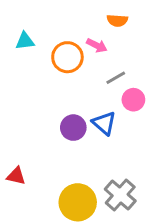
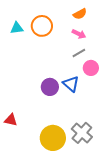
orange semicircle: (117, 21) -> (80, 14), turned -32
pink arrow: (97, 45) -> (79, 34), moved
orange circle: (67, 57) -> (42, 26), moved

